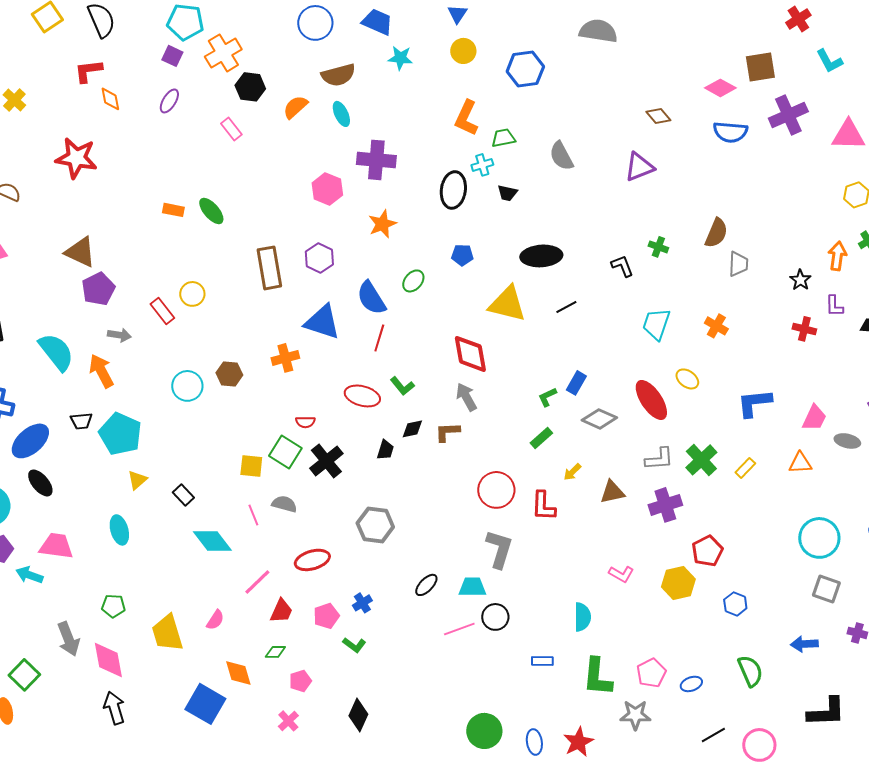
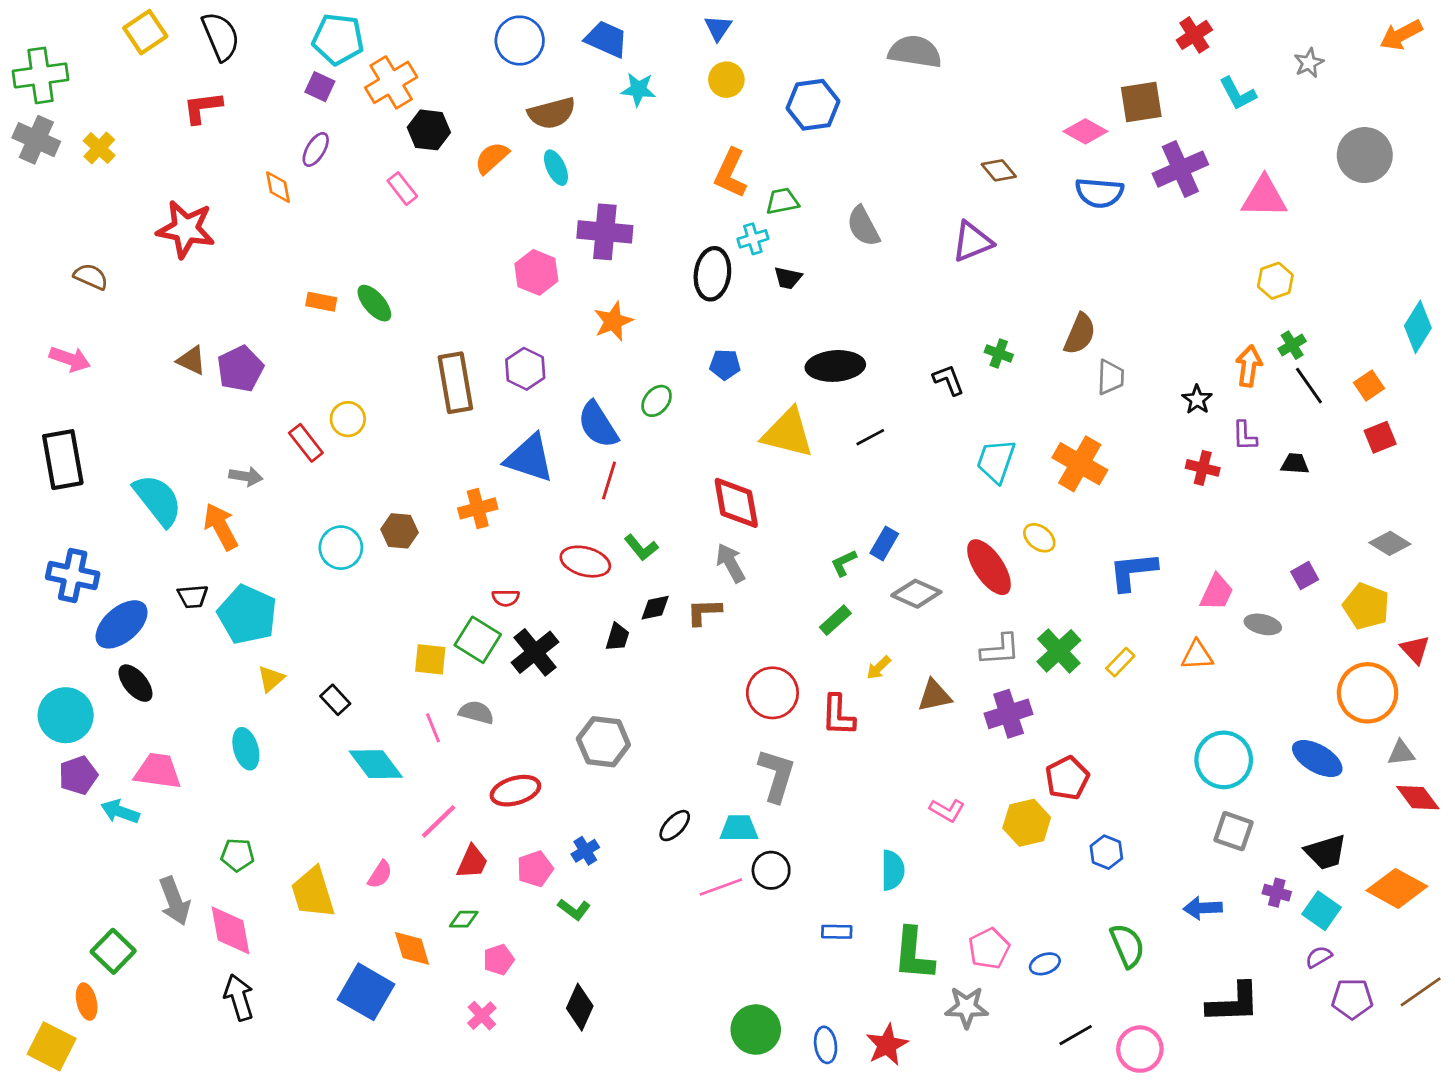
orange diamond: (110, 99) -> (278, 187), moved
brown triangle: (80, 252) -> (191, 360), size x0.7
purple pentagon: (98, 289) -> (240, 369), moved
orange cross: (716, 326) -> (1080, 464), size x1.6

